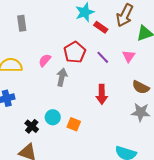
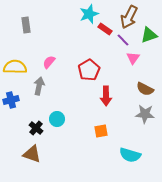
red pentagon: (75, 52) -> (89, 70), moved
purple line: (103, 57) -> (123, 40), moved
gray arrow: (62, 77) -> (39, 86), moved
orange square: (74, 124) -> (101, 131), moved, turned -32

